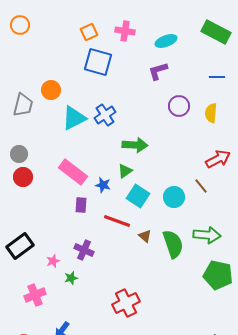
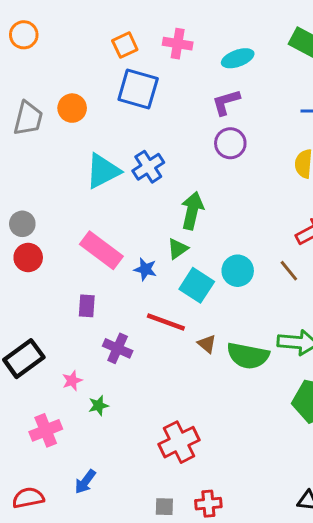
orange circle: (51, 90) -> (72, 108), moved
gray trapezoid: (23, 105) -> (28, 118), moved
purple circle: (179, 106) -> (230, 143), moved
green arrow: (135, 145) -> (192, 211), turned -80
cyan circle: (174, 197) -> (238, 271), moved
purple rectangle: (81, 205) -> (87, 306), moved
green semicircle: (173, 244) -> (248, 356), turned 120
purple cross: (84, 250) -> (118, 348), moved

